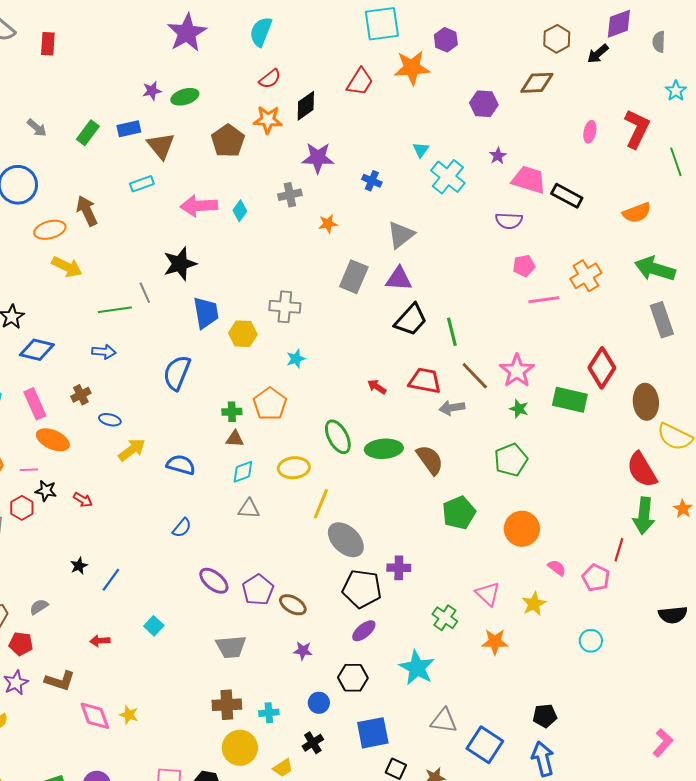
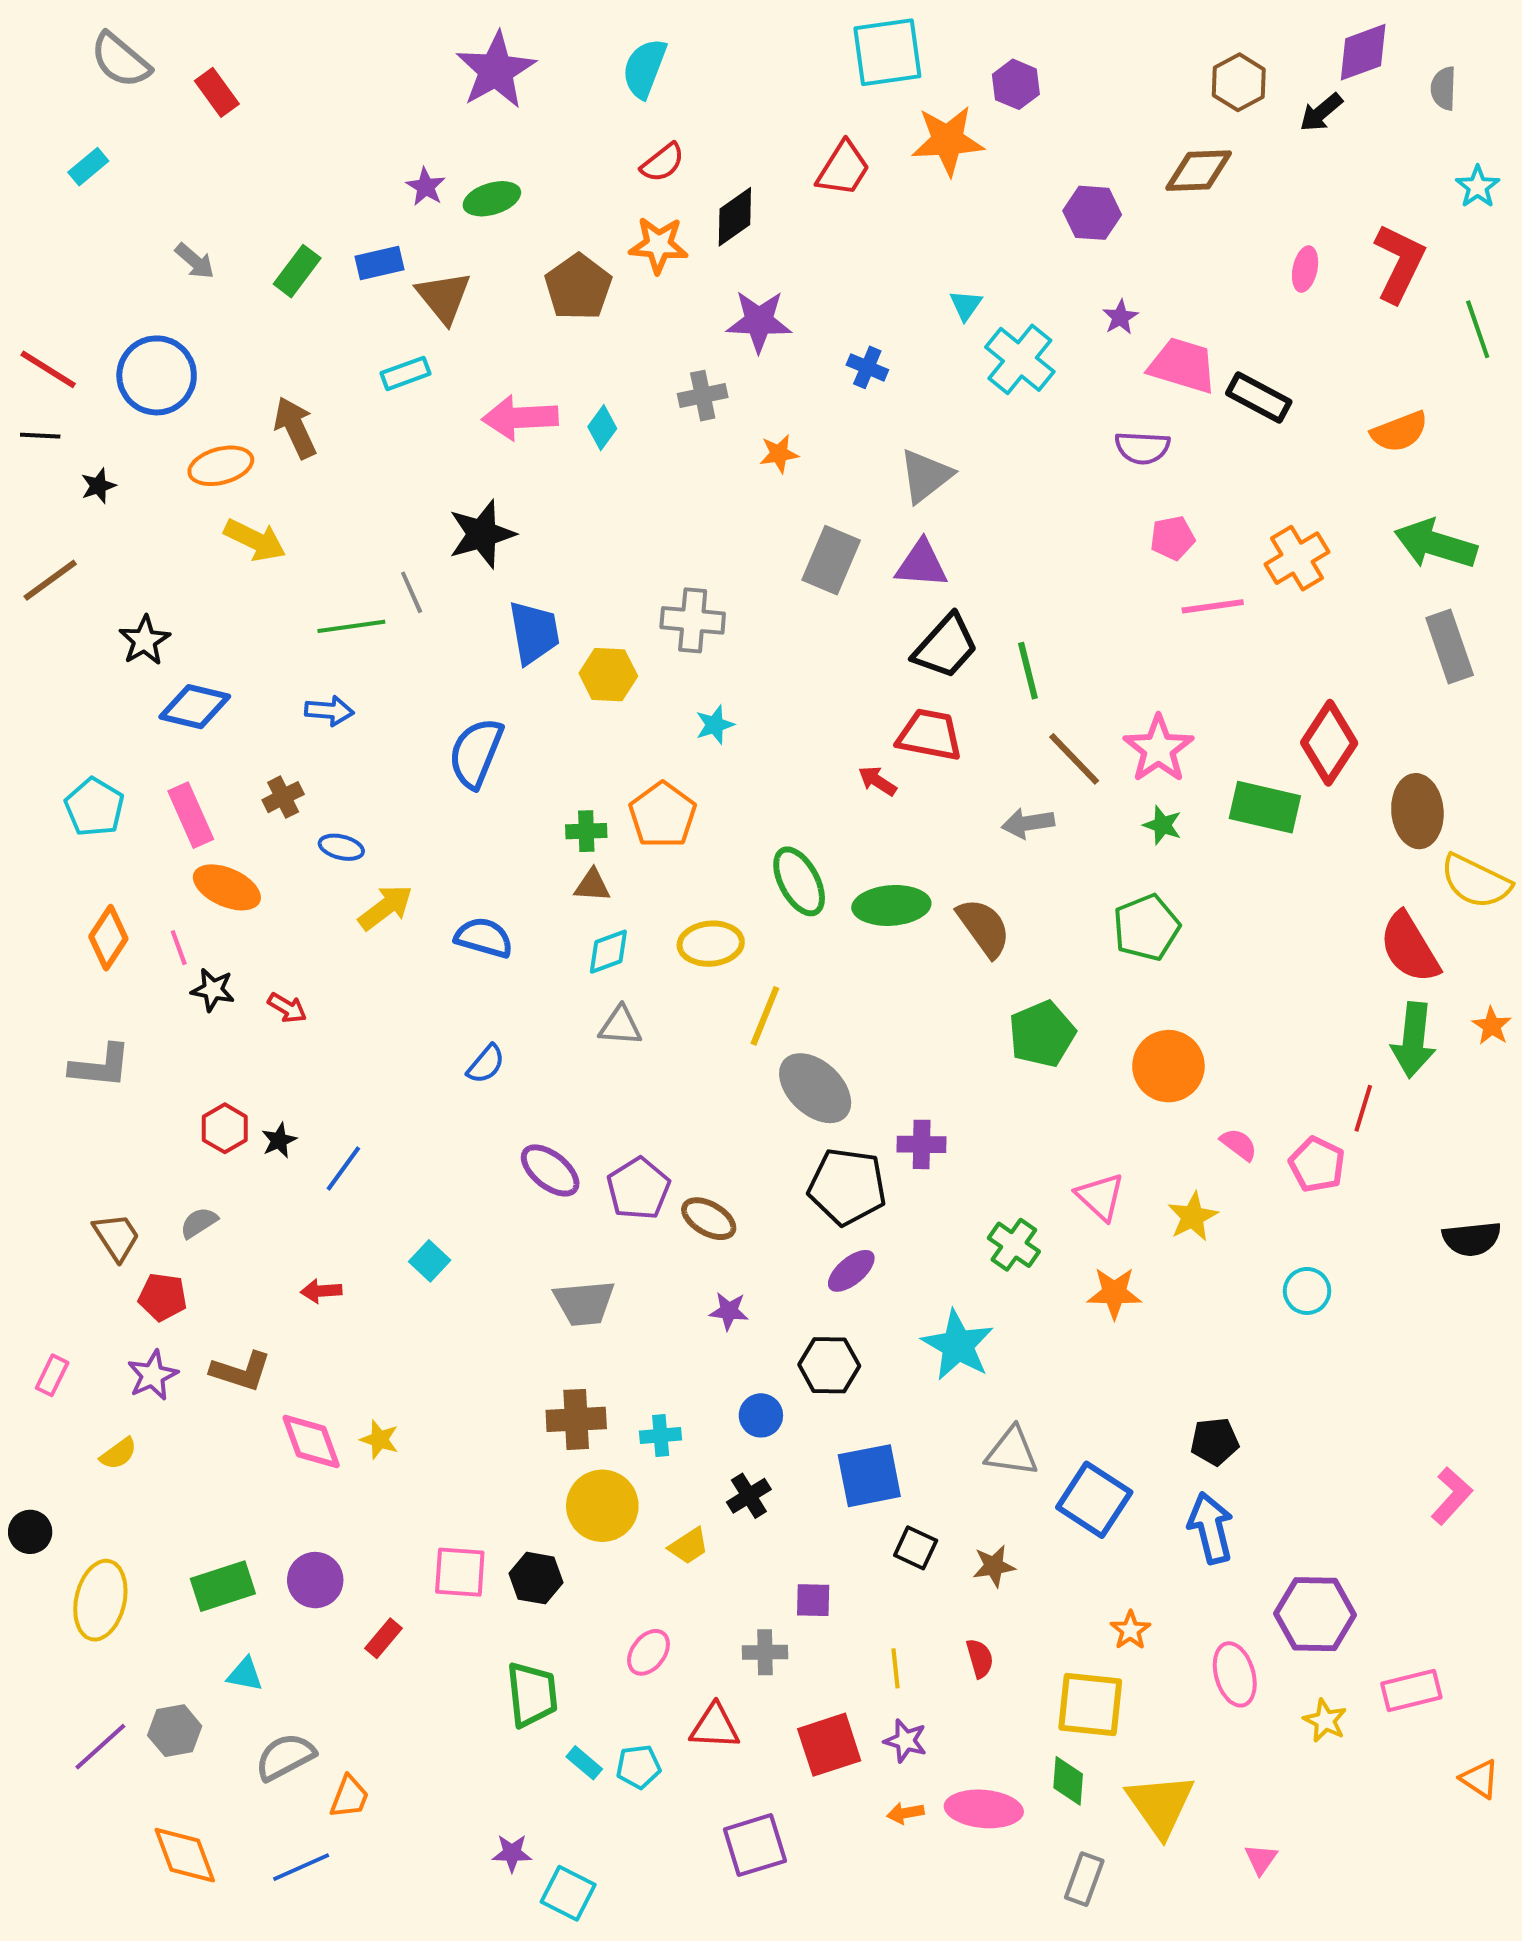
red rectangle: (48, 44) -> (217, 92), turned -40
purple star: (152, 91) -> (426, 187), turned -30
red trapezoid: (425, 381) -> (930, 735), moved
pink line: (29, 470) -> (179, 948), turned 72
red hexagon: (22, 508) -> (225, 1128), moved

